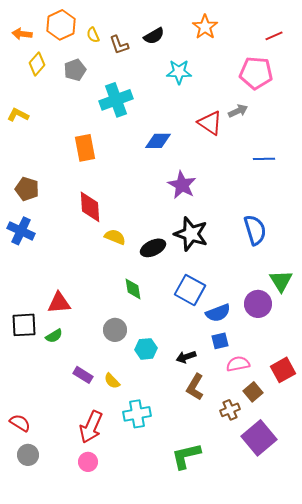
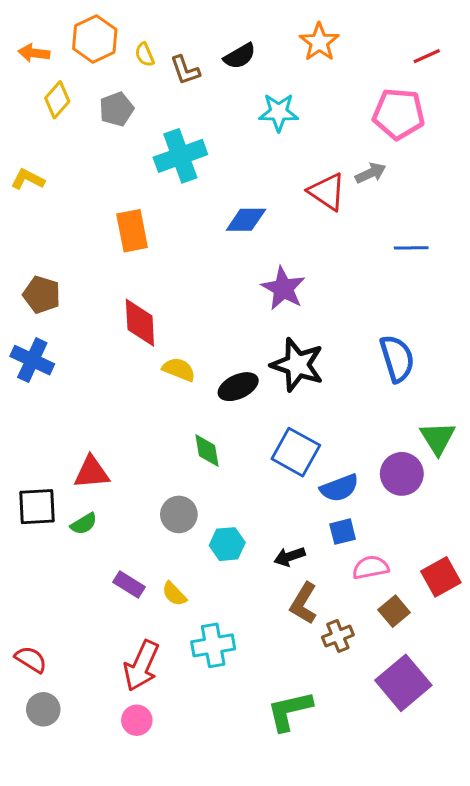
brown cross: (230, 410) -> (338, 636), moved

